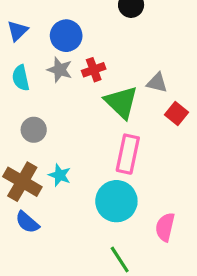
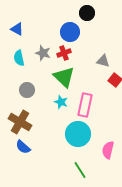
blue triangle: (17, 31) -> (17, 29), turned -48
blue circle: (66, 36) -> (70, 32), moved
green triangle: (121, 102) -> (64, 77), moved
cyan star: (60, 175) -> (61, 102), moved

